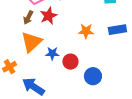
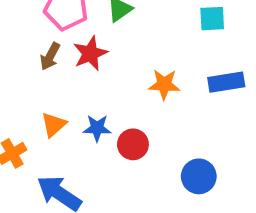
orange triangle: (31, 42) -> (54, 125), moved, size x0.6
blue circle: (93, 76) -> (199, 176), moved

